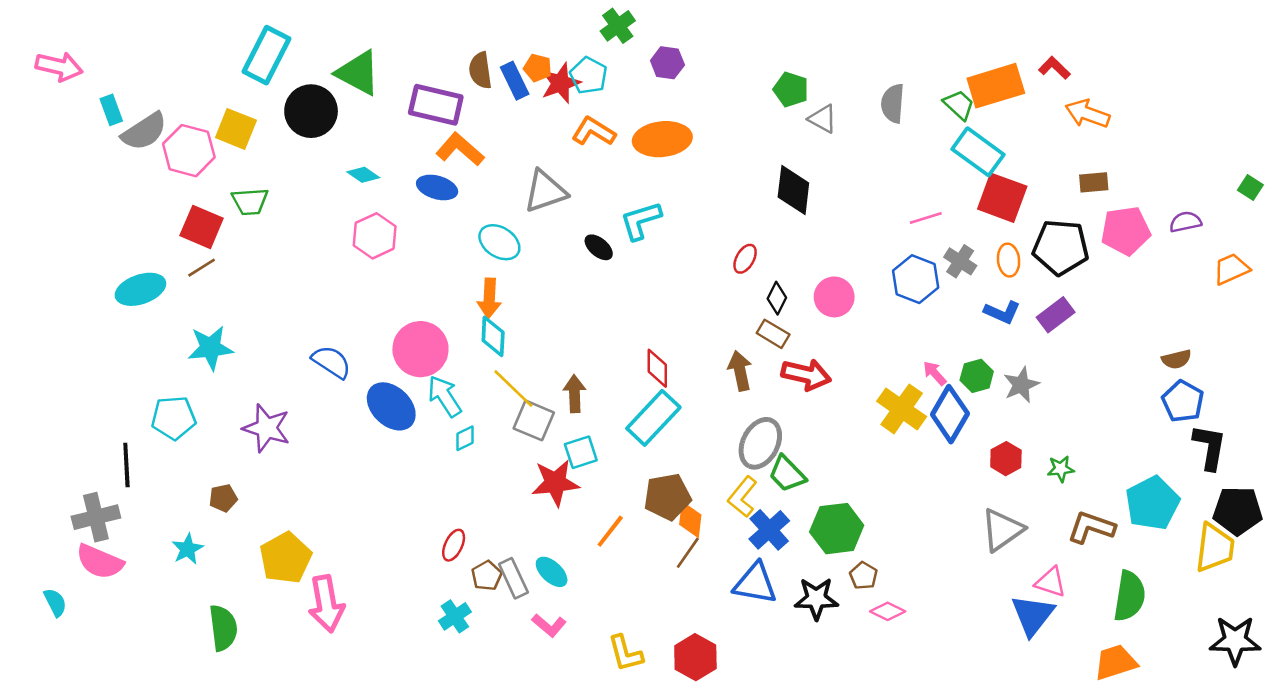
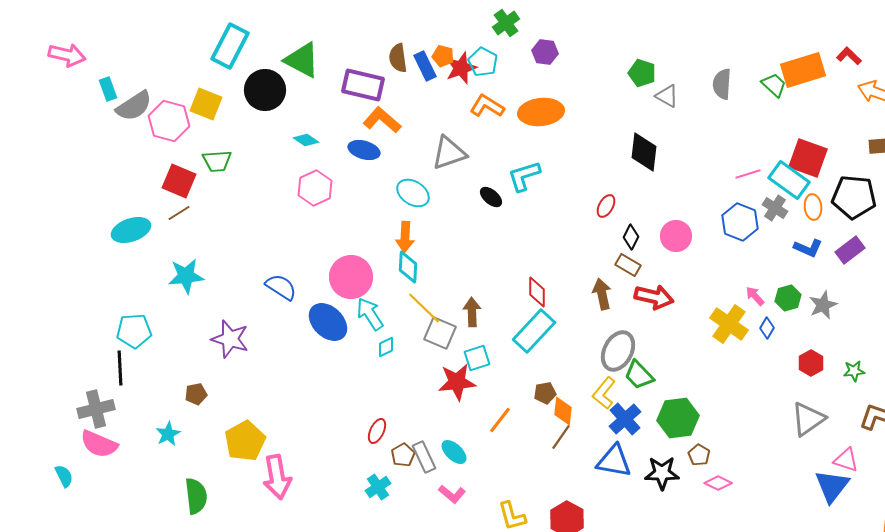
cyan rectangle: (978, 152) -> (789, 180), moved
blue diamond: (950, 414) -> (767, 328), size x0.5
cyan pentagon: (174, 418) -> (134, 331), moved
brown pentagon: (667, 497) -> (545, 393), size x0.6

